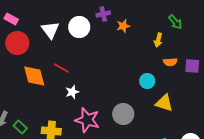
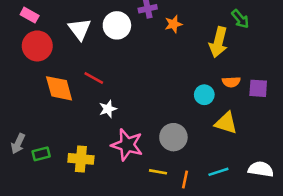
yellow arrow: (158, 40) -> (218, 42), size x1.6
orange semicircle: (170, 62) -> (231, 82), moved
purple square: (192, 66) -> (258, 88), moved
green rectangle: (20, 127) -> (41, 154), turned -56

